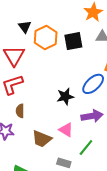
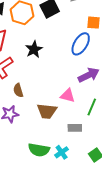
black star: (65, 96) -> (34, 49), moved

